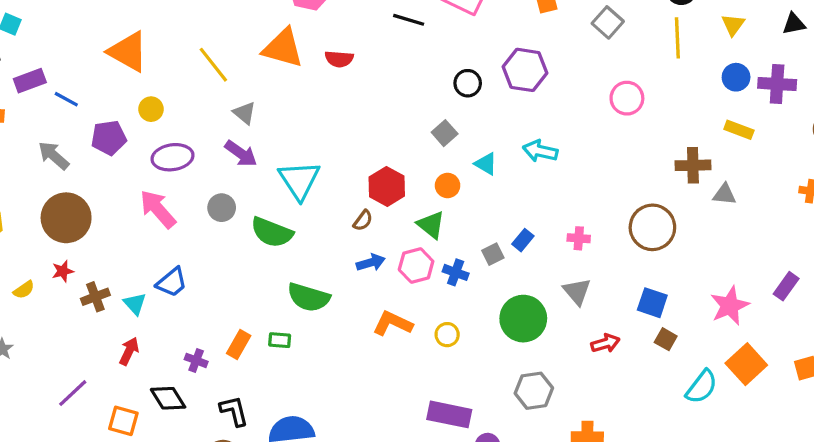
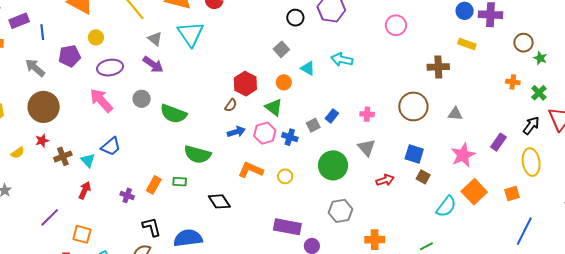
blue line: (66, 99) -> (42, 32), turned 56
cyan triangle: (299, 180) -> (191, 34), moved
gray triangle: (724, 194) -> (455, 114), moved
black diamond: (168, 398) -> (219, 201), moved

